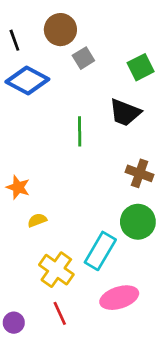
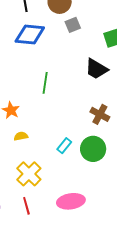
blue diamond: (27, 80) -> (30, 35), turned -32
green line: (80, 131) -> (45, 83), moved
cyan rectangle: (100, 251) -> (64, 146), moved, size x0.6

